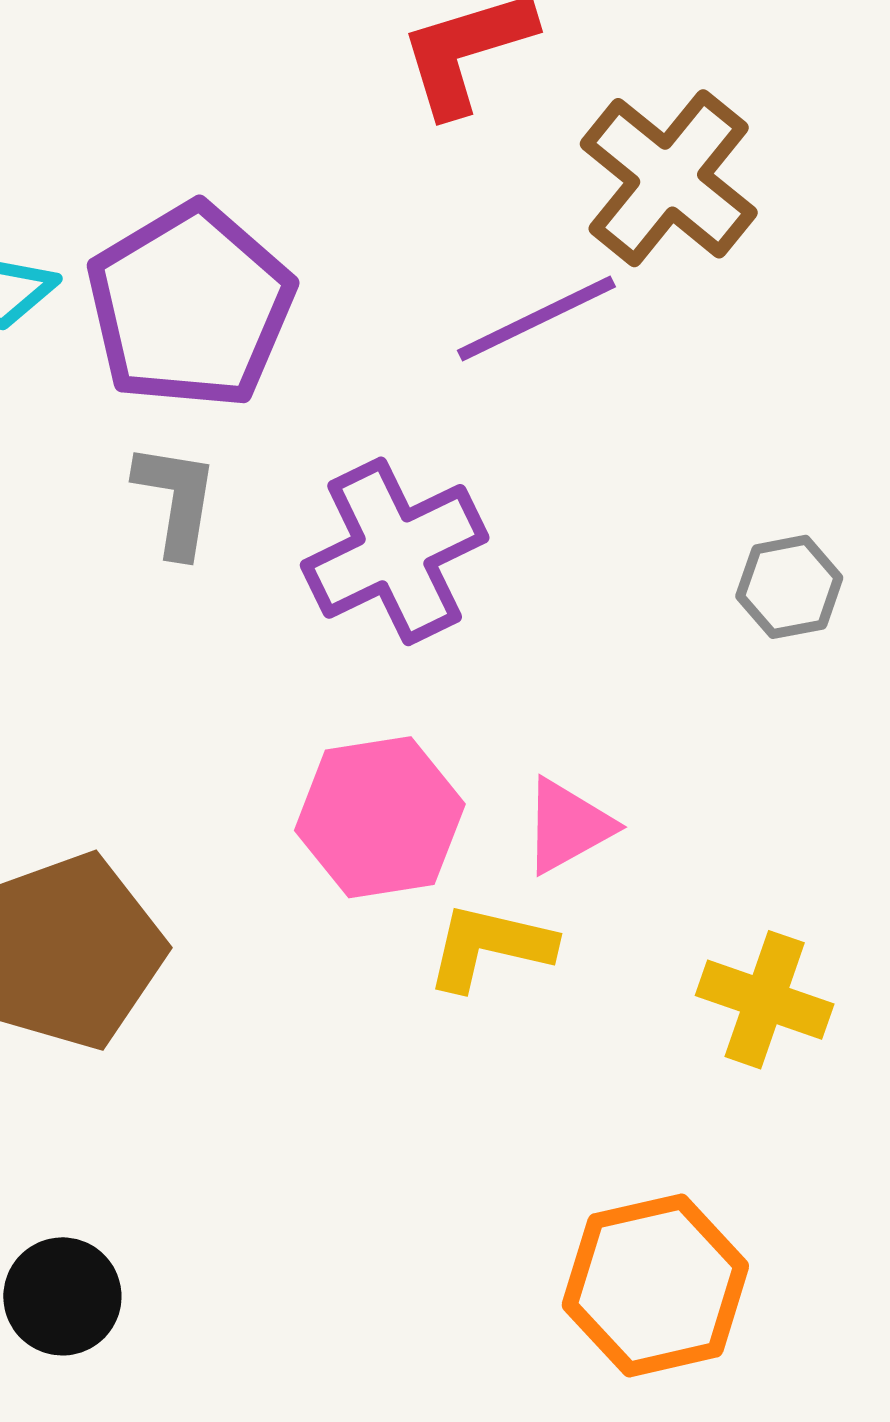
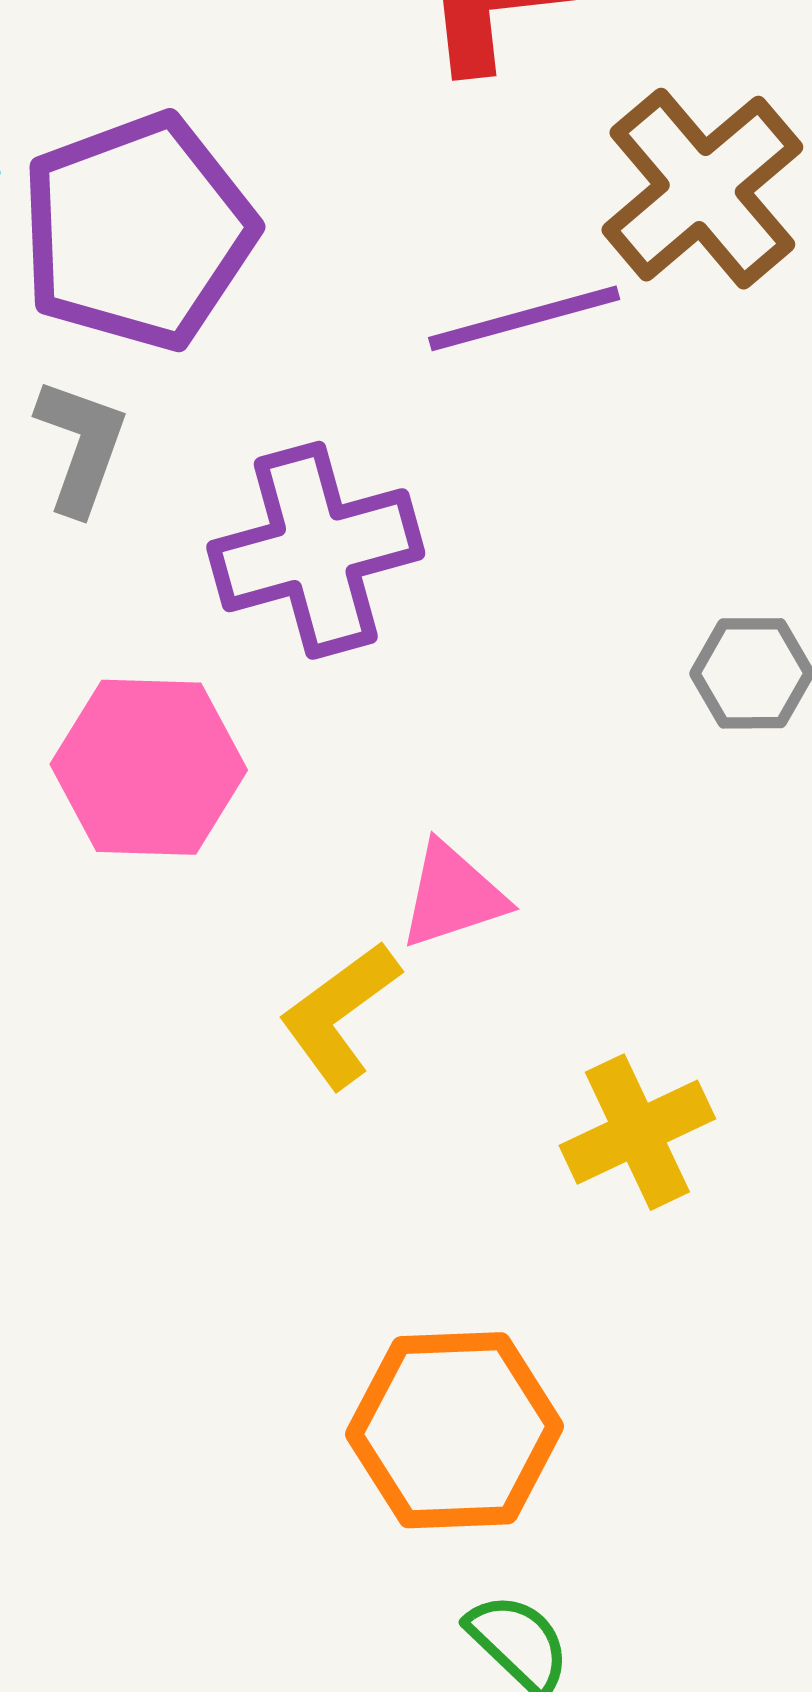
pink hexagon: (380, 817) -> (149, 767), moved
yellow L-shape: (490, 947) -> (340, 1015), turned -60
yellow cross: (765, 1000) -> (637, 1132), turned 35

